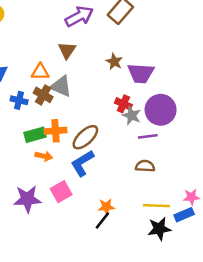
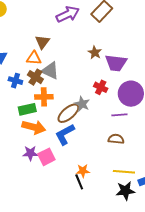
brown triangle: (67, 50) -> (42, 42), moved
gray star: (132, 116) -> (82, 104), moved
orange cross: (56, 131) -> (44, 97), moved
orange arrow: (44, 156) -> (34, 127), size x1.6
purple star: (27, 199) -> (30, 153), moved, size x0.7
black line: (102, 221) -> (79, 182), turned -63

